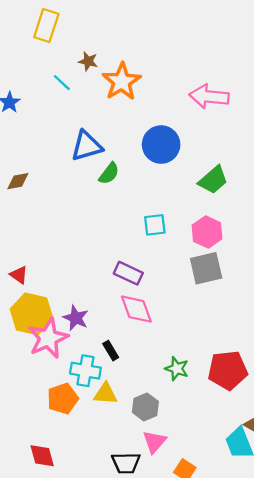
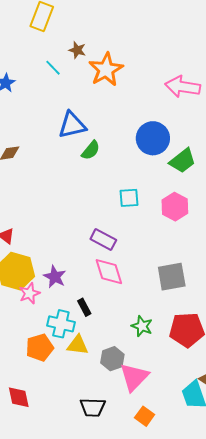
blue circle: (161, 145) -> (153, 138), moved
gray square: (206, 268) -> (172, 277), moved
pink star: (48, 338) -> (29, 293), size x0.6
pink triangle: (155, 442) -> (134, 377), moved, size x1.4

